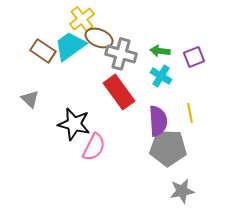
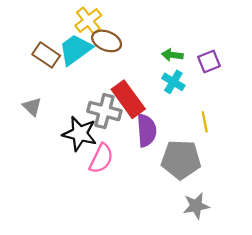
gray cross: (121, 54) -> (104, 111), moved
purple semicircle: (158, 121) -> (146, 130), moved

